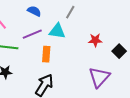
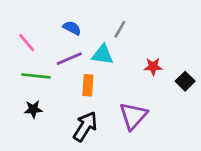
purple triangle: (99, 77) -> (133, 116), moved

